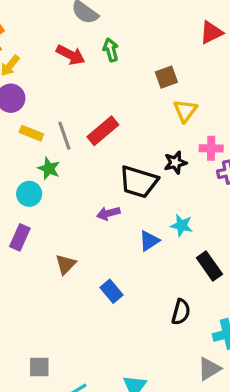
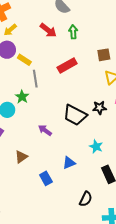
red rectangle: (103, 131) -> (67, 66), moved
yellow rectangle: (31, 133) -> (24, 60), moved
purple arrow: (108, 213) -> (45, 130), moved, turned 40
blue triangle: (149, 241) -> (69, 163), moved

